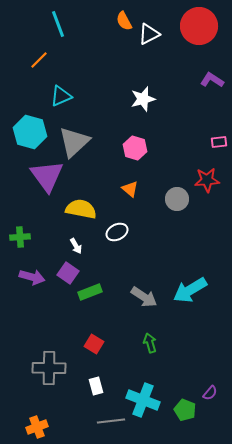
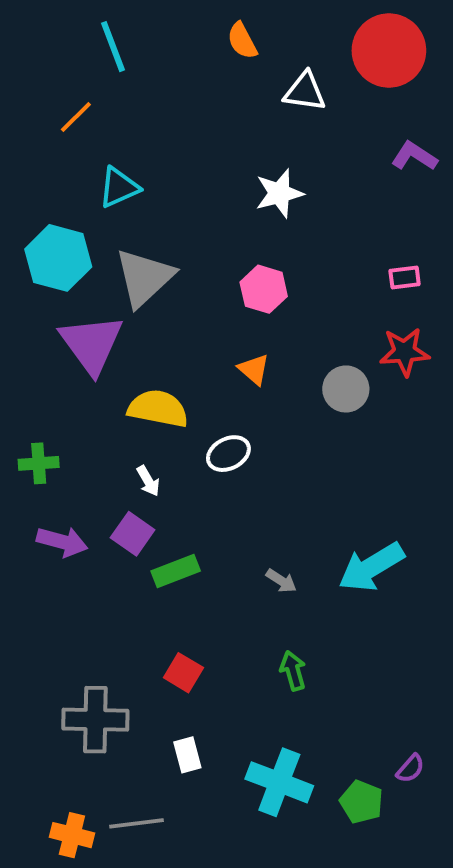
white triangle: (149, 34) -> (305, 92), moved, turned 35
pink rectangle: (219, 142) -> (405, 277), moved
gray arrow: (144, 297) -> (281, 581), size x0.6
gray line: (111, 421) -> (136, 823), moved
orange cross: (37, 427) -> (72, 835), turned 35

